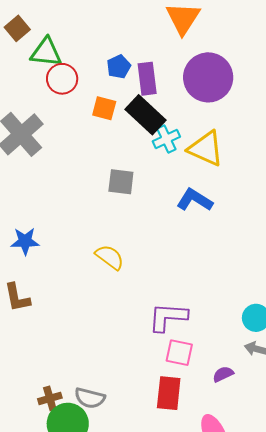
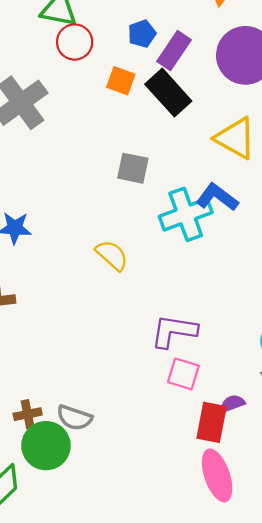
purple rectangle: (147, 79) -> (174, 51), turned 36
cyan cross: (166, 139) -> (186, 214), moved, size x1.6
red rectangle: (169, 393) -> (212, 422), moved

